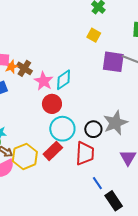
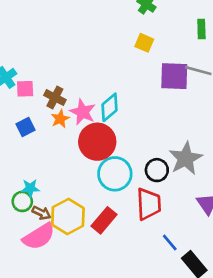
orange star: (11, 67) -> (60, 119), moved
red circle: (52, 104) -> (97, 142), size x1.4
red rectangle: (53, 151) -> (104, 220), moved

